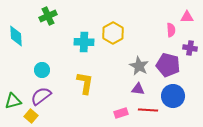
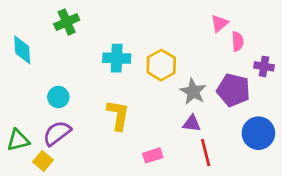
pink triangle: (187, 17) -> (220, 23), moved, turned -40
yellow hexagon: (113, 33) -> (161, 65), moved
blue circle: (173, 96) -> (258, 133), moved
red line: (148, 110) -> (206, 153), turned 72
pink rectangle: (121, 113) -> (153, 155), moved

